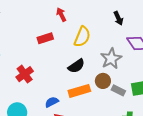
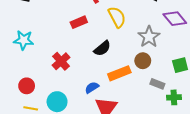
yellow semicircle: (82, 37) -> (117, 17), turned -45
black semicircle: (76, 66) -> (102, 48), moved
gray rectangle: (118, 90) -> (157, 84), moved

